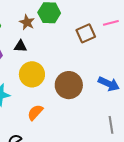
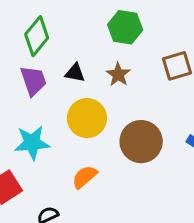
brown star: (27, 22) -> (118, 74), moved

